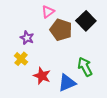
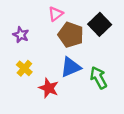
purple star: (27, 38) -> (21, 35), moved
blue triangle: (67, 83) -> (71, 67), moved

